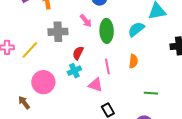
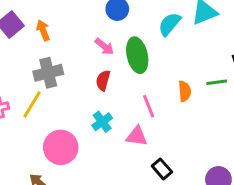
cyan semicircle: (136, 29) -> (170, 24), moved
gray cross: (58, 32) -> (48, 73), moved
red semicircle: (78, 53) -> (103, 80), moved
green line: (151, 93) -> (217, 82), moved

